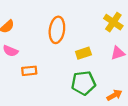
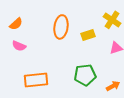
yellow rectangle: (83, 53) -> (88, 35), moved
orange rectangle: (29, 71) -> (36, 80), moved, size x1.6

